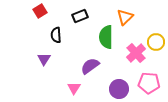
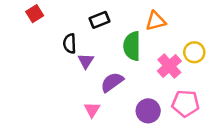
red square: (40, 11) -> (35, 14), moved
orange triangle: (125, 17) -> (156, 21), turned 30
purple triangle: (44, 59) -> (86, 61), moved

